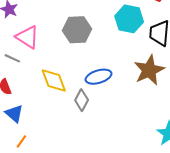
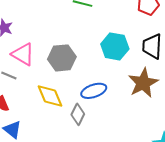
cyan hexagon: (129, 19) -> (115, 46), moved
gray hexagon: (77, 30) -> (62, 58), moved

